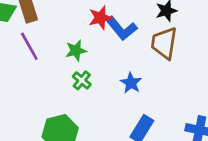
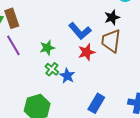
red star: (100, 18) -> (87, 52), moved
blue star: (131, 83) -> (67, 76), moved

